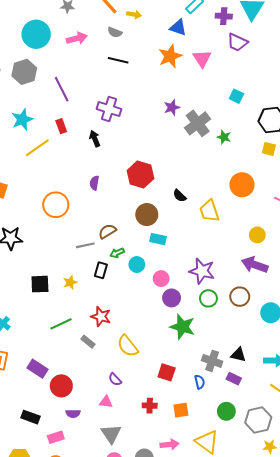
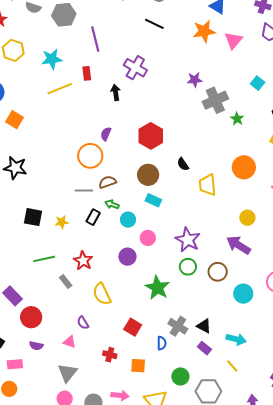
orange circle: (56, 205) -> (90, 156), moved
green arrow: (117, 253) -> (112, 204), turned 32
purple circle: (172, 298) -> (127, 257), moved
purple rectangle: (234, 379) -> (204, 348), moved

